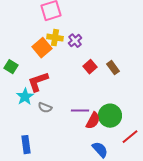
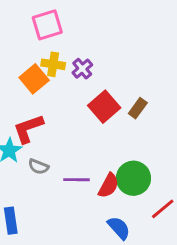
red square: (90, 67) -> (104, 107), size x1.5
brown rectangle: (113, 68) -> (138, 108), turned 72
purple line: (80, 111) -> (76, 180), moved

